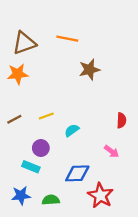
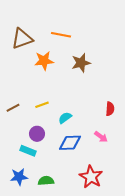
orange star: (18, 74) -> (44, 61), moved
blue diamond: (77, 173) -> (70, 143), moved

